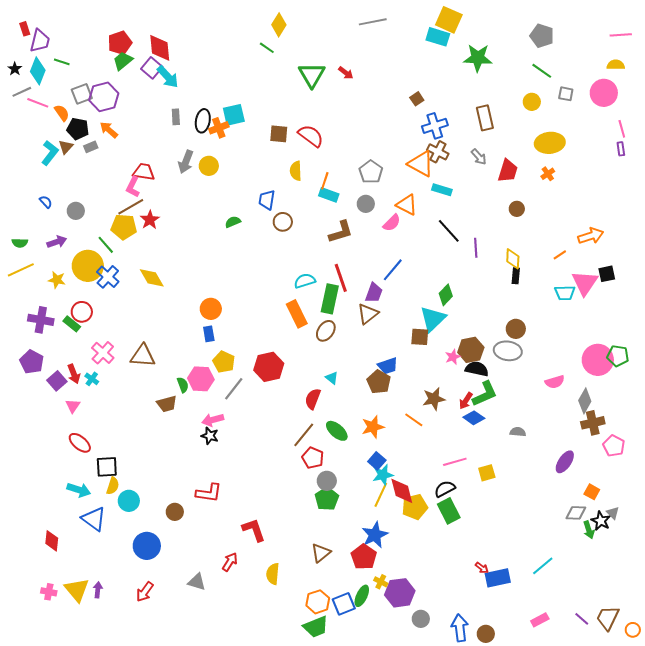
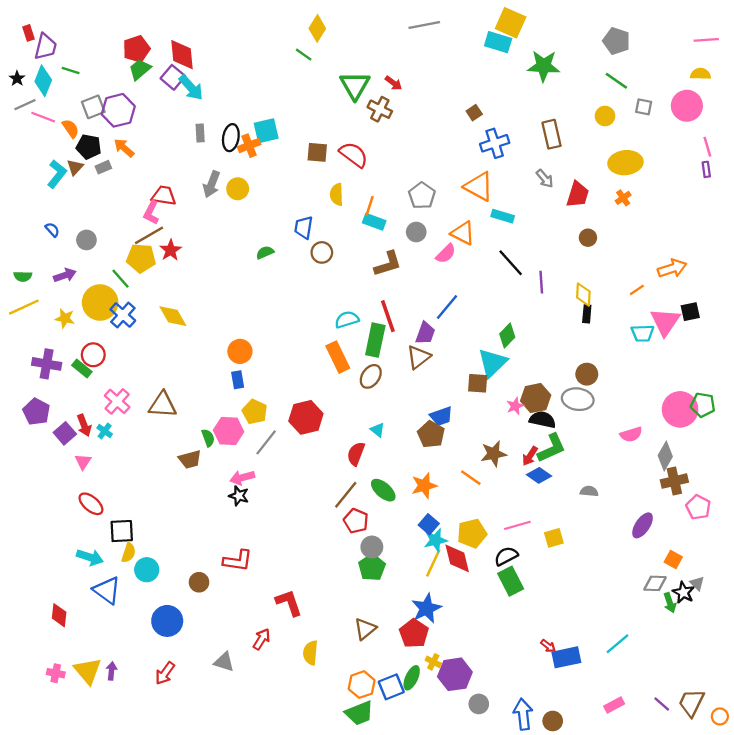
brown cross: (438, 152) -> (380, 109), moved
yellow pentagon: (415, 507) -> (472, 533), moved

